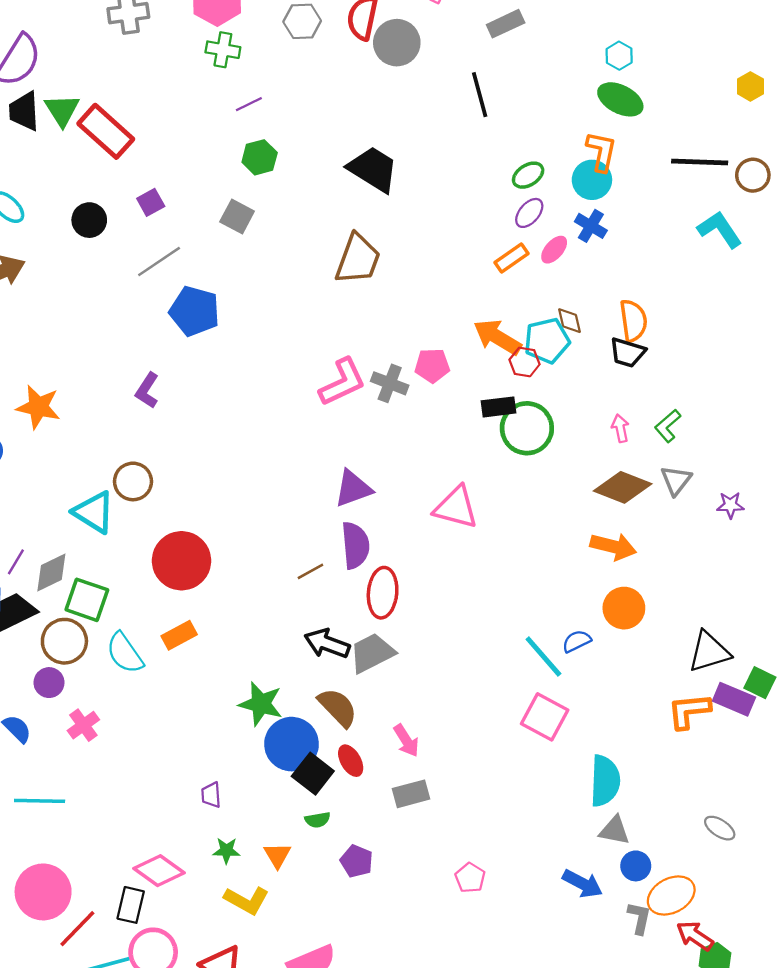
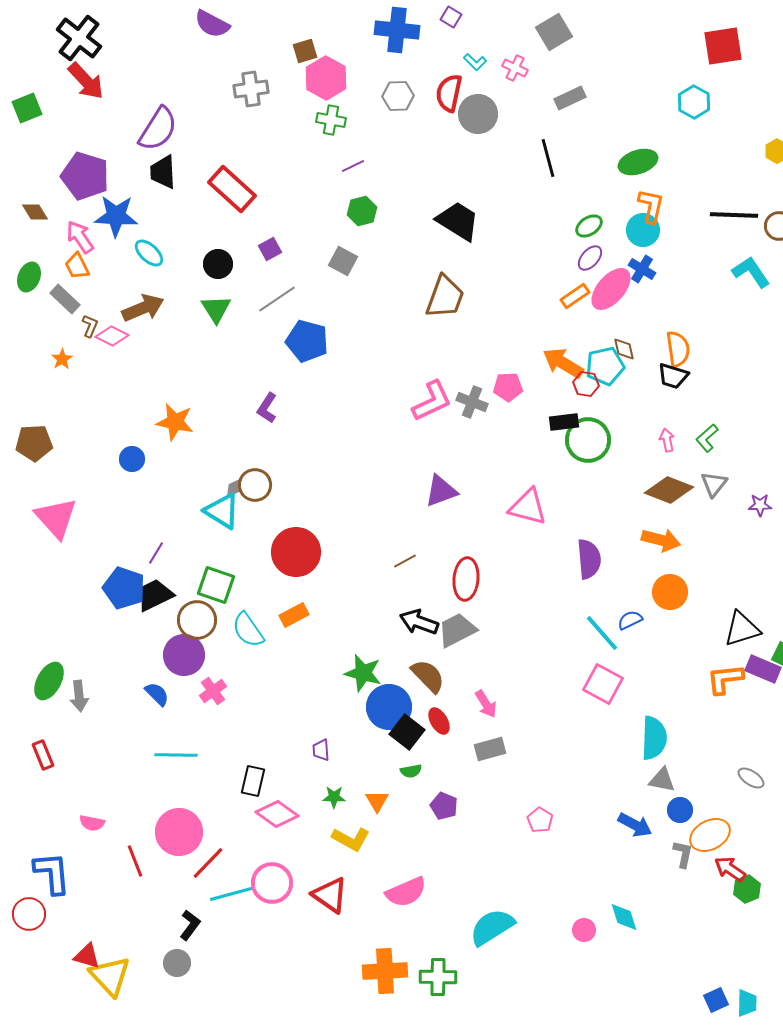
cyan hexagon: (619, 56) -> (694, 102), moved, size x1.4
green ellipse: (620, 99) -> (638, 162), moved, turned -45
green triangle: (62, 110) -> (216, 309), moved
pink ellipse: (554, 250) -> (611, 289), size x1.8
purple semicircle: (355, 545) -> (589, 559), moved
gray diamond: (51, 573) -> (234, 488), moved, size x0.6
purple circle: (49, 683) -> (184, 655), size x1.6
black rectangle: (131, 905) -> (253, 781), moved

